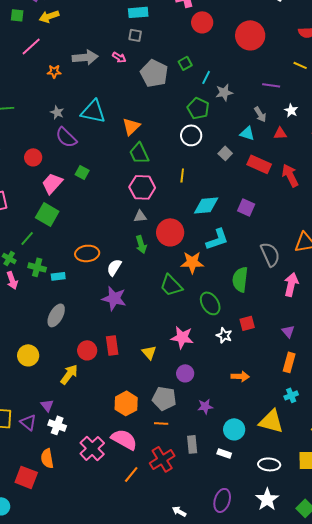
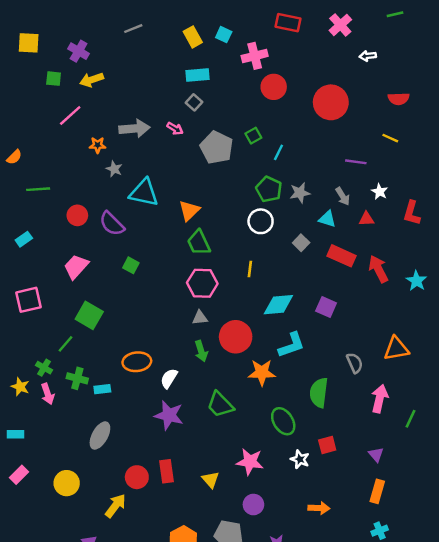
gray square: (135, 35) -> (194, 102), turned 32
gray star: (224, 92) -> (300, 193), moved
gray star: (57, 112) -> (114, 169), moved
red circle: (33, 157) -> (77, 215), moved
pink trapezoid: (52, 183) -> (76, 267), moved
gray semicircle: (270, 254) -> (355, 363), size x0.7
green trapezoid: (171, 285) -> (220, 405), moved

